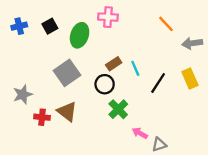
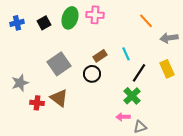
green ellipse: (80, 35) -> (70, 18), moved
cyan line: (135, 68) -> (126, 54), moved
green cross: (118, 109) -> (132, 96), moved
pink arrow: (140, 133) -> (123, 117), turned -32

